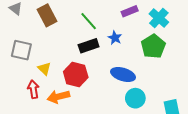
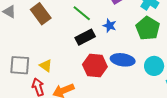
gray square: (21, 50) -> (20, 65), moved
red hexagon: (76, 74) -> (95, 66), moved
cyan circle: (135, 98) -> (154, 66), moved

